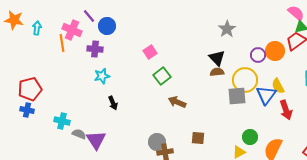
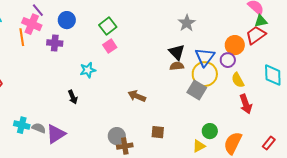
purple line: (89, 16) -> (38, 10), moved
purple circle: (258, 55) -> (228, 60), moved
cyan star: (102, 76) -> (88, 70), moved
green square: (162, 76) -> (108, 26), moved
blue triangle: (266, 95) -> (205, 57), moved
gray square: (237, 96) -> (197, 90), turned 36
cyan cross: (62, 121) -> (22, 125), moved
purple triangle: (96, 140) -> (56, 134), turned 30

